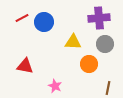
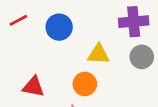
red line: (22, 18) -> (18, 20), moved
orange circle: (89, 64) -> (85, 84), moved

